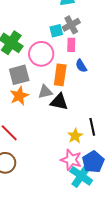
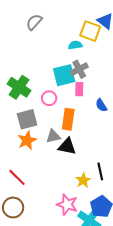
cyan square: (56, 31) -> (64, 75), size x1.6
pink circle: (41, 54) -> (49, 98), size x0.6
blue semicircle: (81, 66) -> (101, 105), moved
pink star: (71, 160) -> (67, 204), moved

